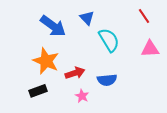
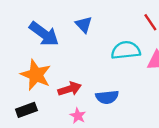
cyan semicircle: (109, 40) -> (126, 50), moved, turned -65

